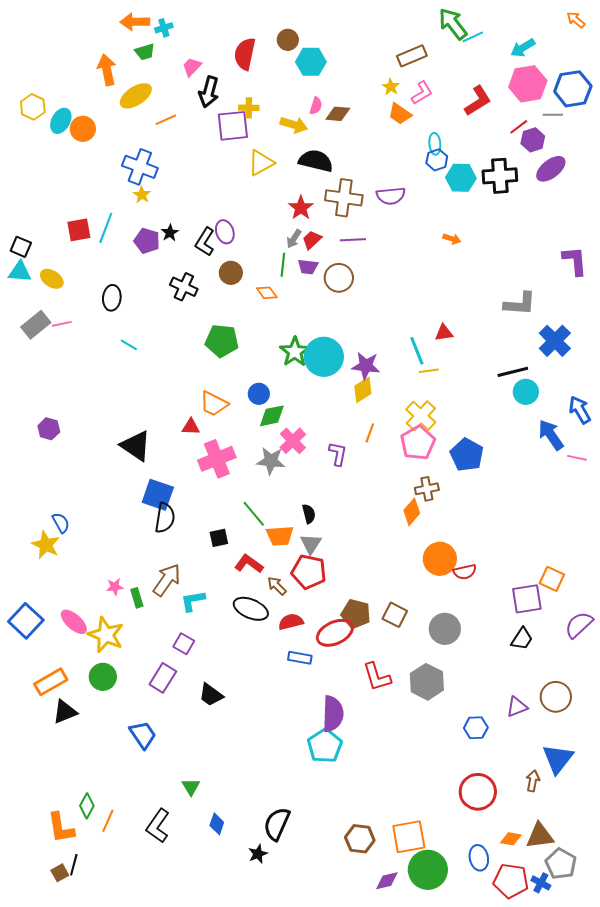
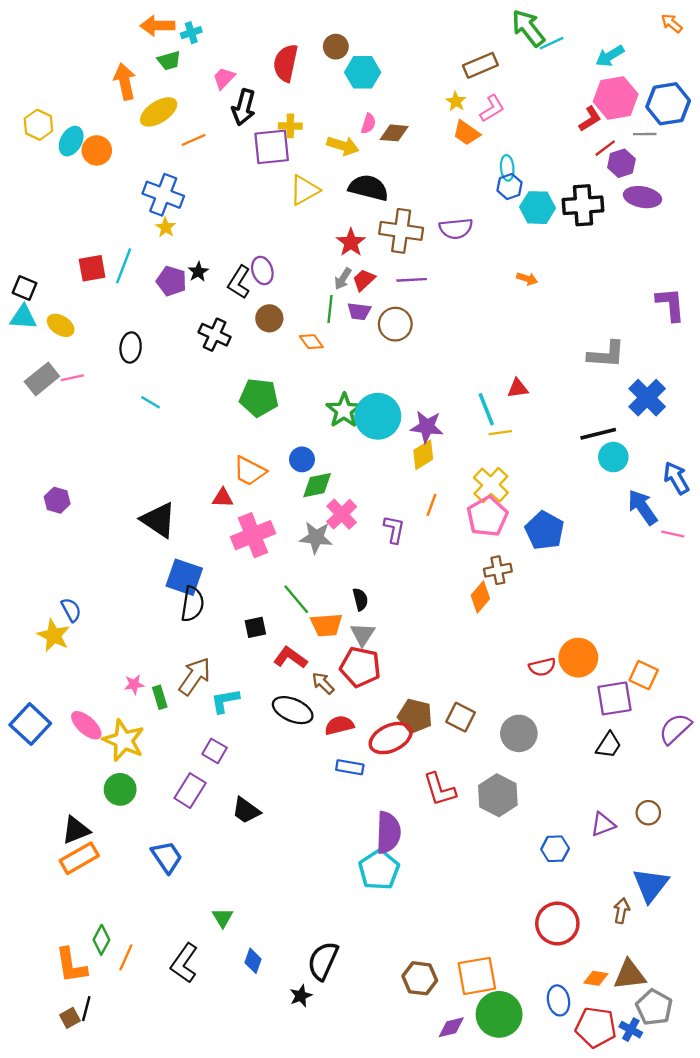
red L-shape: (478, 101) -> (590, 119), moved, size x0.7
purple ellipse: (551, 169) -> (642, 197), turned 48
orange circle: (440, 559) -> (578, 658), moved
orange rectangle: (51, 682) -> (79, 858), moved
brown circle: (556, 697) -> (648, 813), size x0.7

